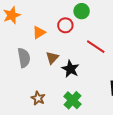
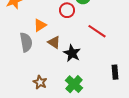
orange triangle: (39, 32) -> (40, 25), moved
brown triangle: (52, 58) -> (54, 42), turned -40

